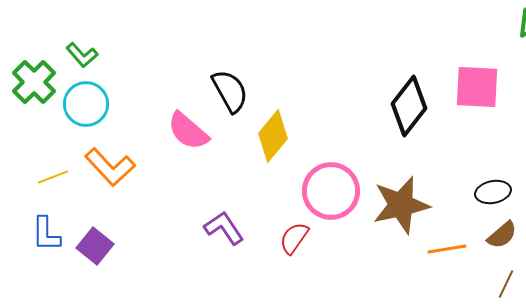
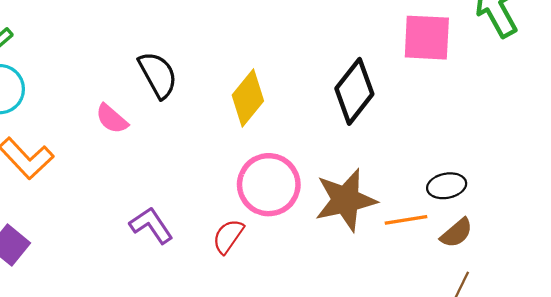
pink square: (477, 87) -> (427, 38), moved
pink semicircle: (188, 131) -> (112, 119), size x0.7
yellow diamond: (273, 136) -> (248, 98), moved
orange line: (447, 249) -> (406, 220), moved

